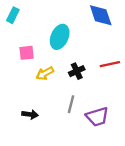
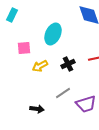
gray line: (71, 104) -> (63, 93), turned 42
black arrow: (30, 114) -> (37, 109), moved

